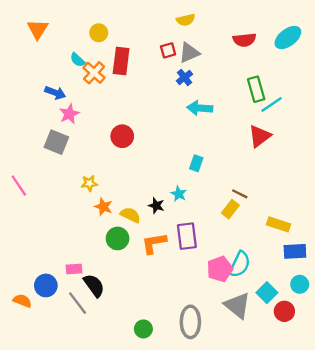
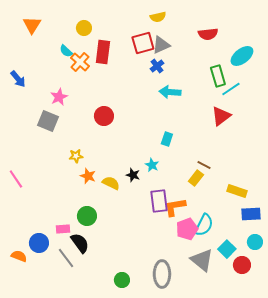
cyan ellipse: (288, 38) -> (242, 56), moved
red square: (168, 50) -> (143, 43), size x1.6
blue arrow: (55, 93) -> (18, 79), moved, turned 30
pink line: (19, 186) -> (16, 179), moved
green circle: (118, 238) -> (87, 216), moved
orange L-shape: (154, 243) -> (175, 207), moved

